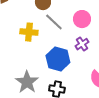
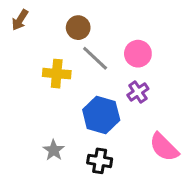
gray star: (27, 82) -> (54, 150), size x0.6

